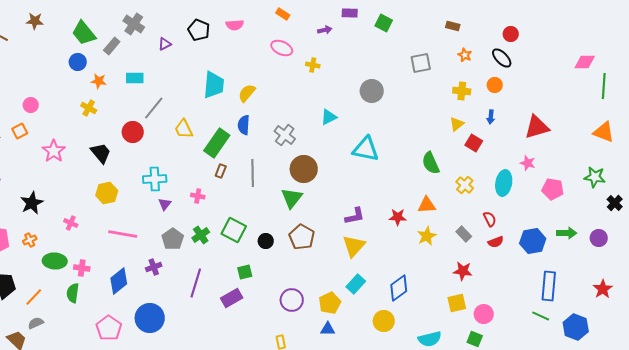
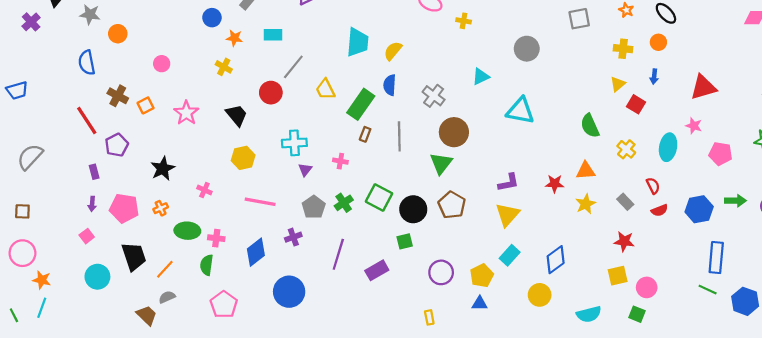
orange square: (20, 131) -> (146, 105), moved
black circle: (266, 241) -> (413, 209), size x1.6
green square: (245, 272) -> (405, 241), moved
pink pentagon: (109, 328) -> (224, 305), moved

